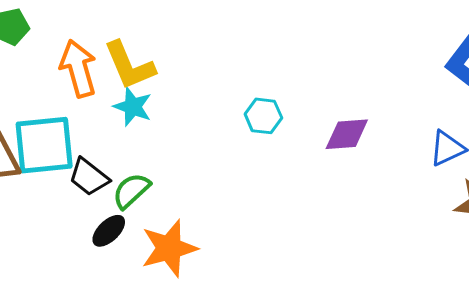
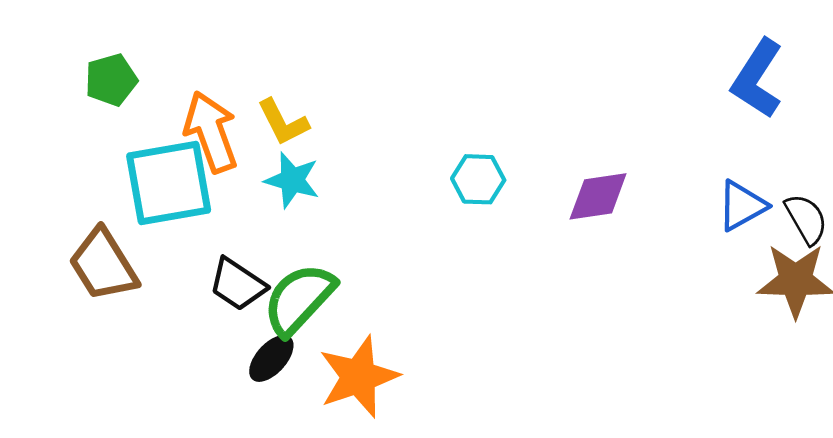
yellow L-shape: (129, 66) -> (283, 122), size x0.7
cyan square: (44, 145) -> (169, 183), moved
green semicircle: (131, 191) -> (299, 299), size x1.4

